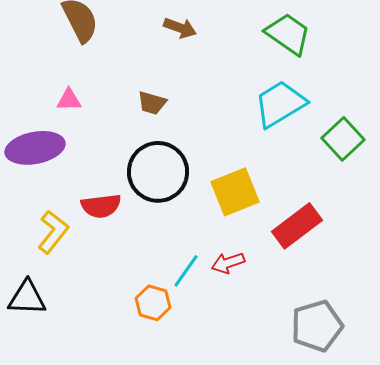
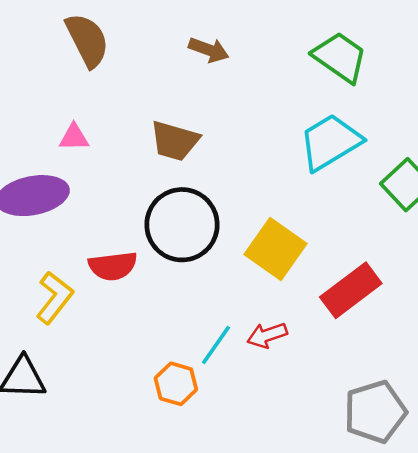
brown trapezoid: (152, 103) -> (175, 141), size x1.4
yellow square: (235, 192) -> (276, 249), turned -33

